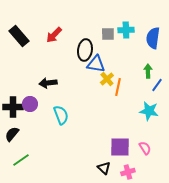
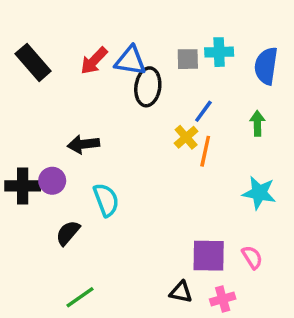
blue triangle: (96, 64) -> (130, 61), moved
blue line: (157, 85) -> (203, 111), moved
black semicircle: (12, 134) -> (68, 233), moved
green line: (21, 160) -> (80, 297), moved
black triangle: (104, 168) -> (181, 292), turned -32

